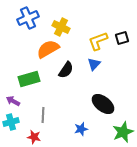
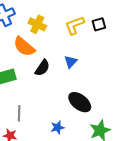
black square: (122, 38) -> (99, 24), moved
yellow L-shape: (98, 41) -> (75, 25), moved
orange semicircle: (48, 49) -> (24, 47), turned -110

